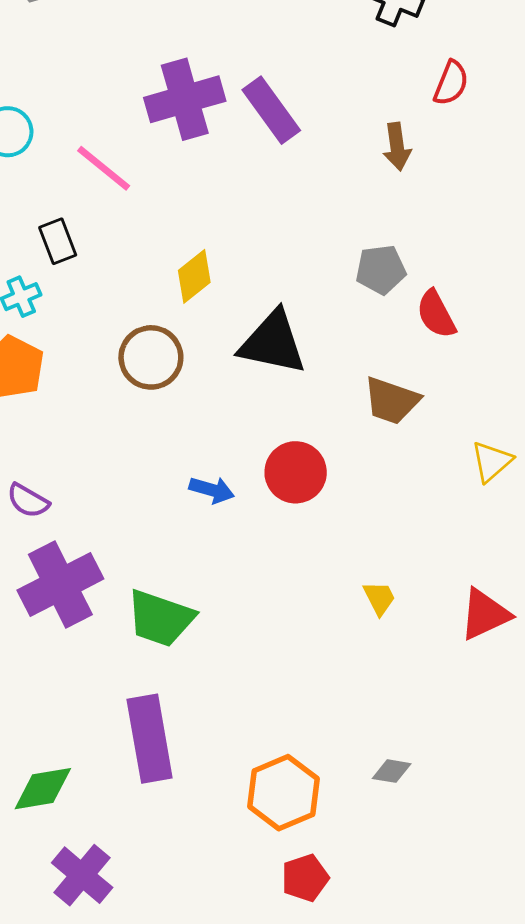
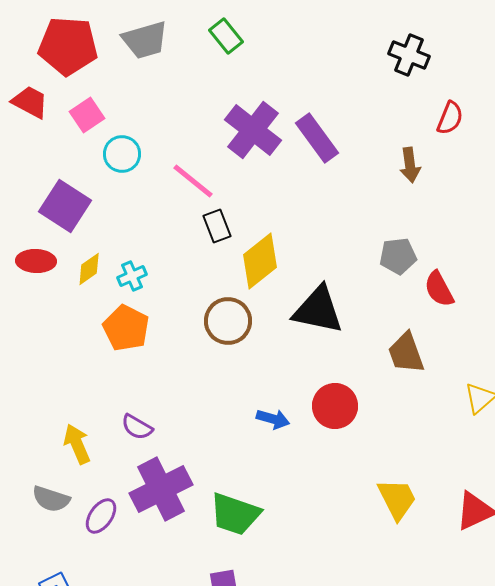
purple cross: (185, 99) -> (253, 130), turned -36
black rectangle: (58, 241) -> (217, 226), moved
yellow diamond: (194, 276) -> (260, 261), size x1.4
brown trapezoid: (392, 401) -> (406, 353), turned 51
yellow trapezoid: (379, 598) -> (397, 499), size x1.6

